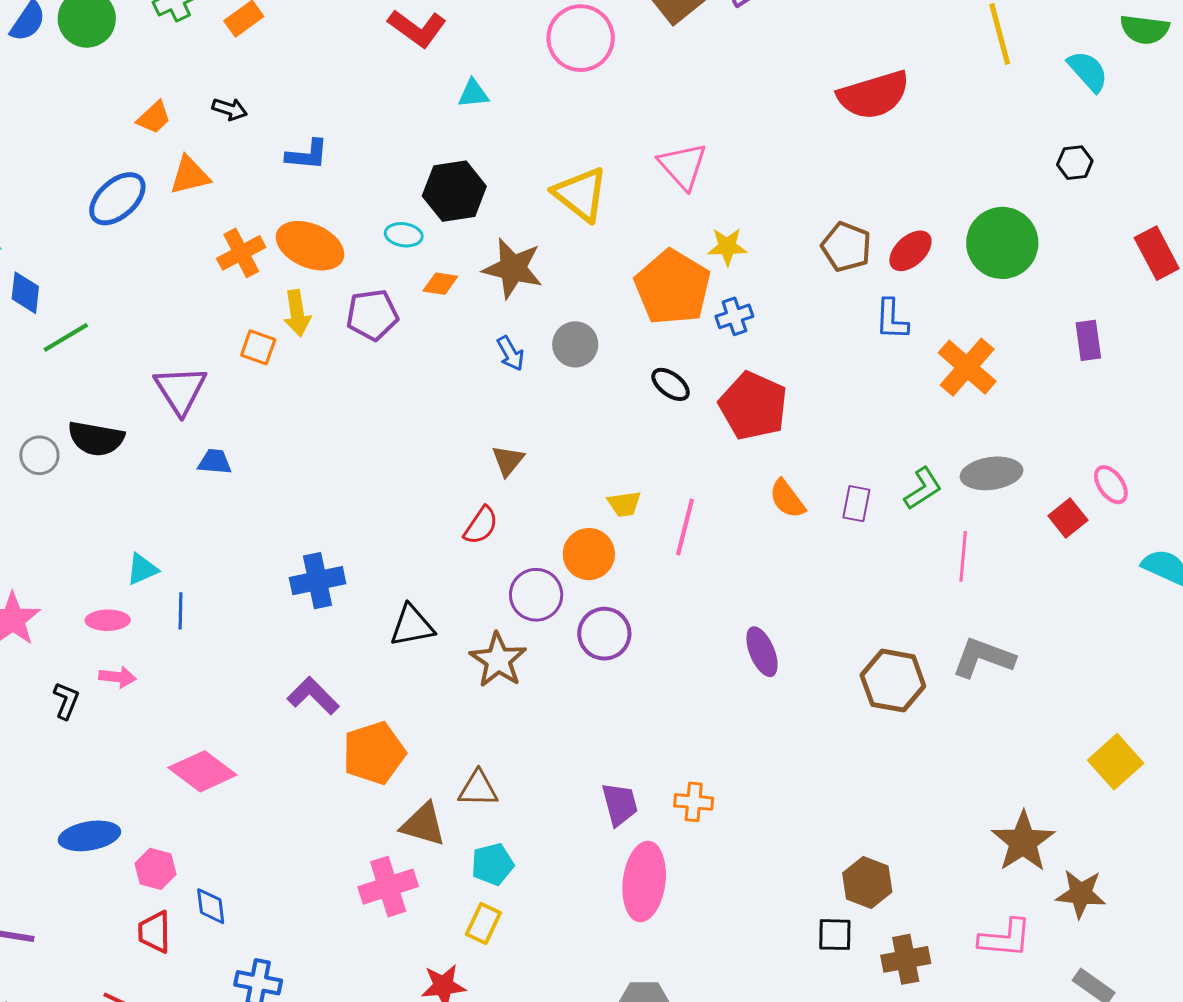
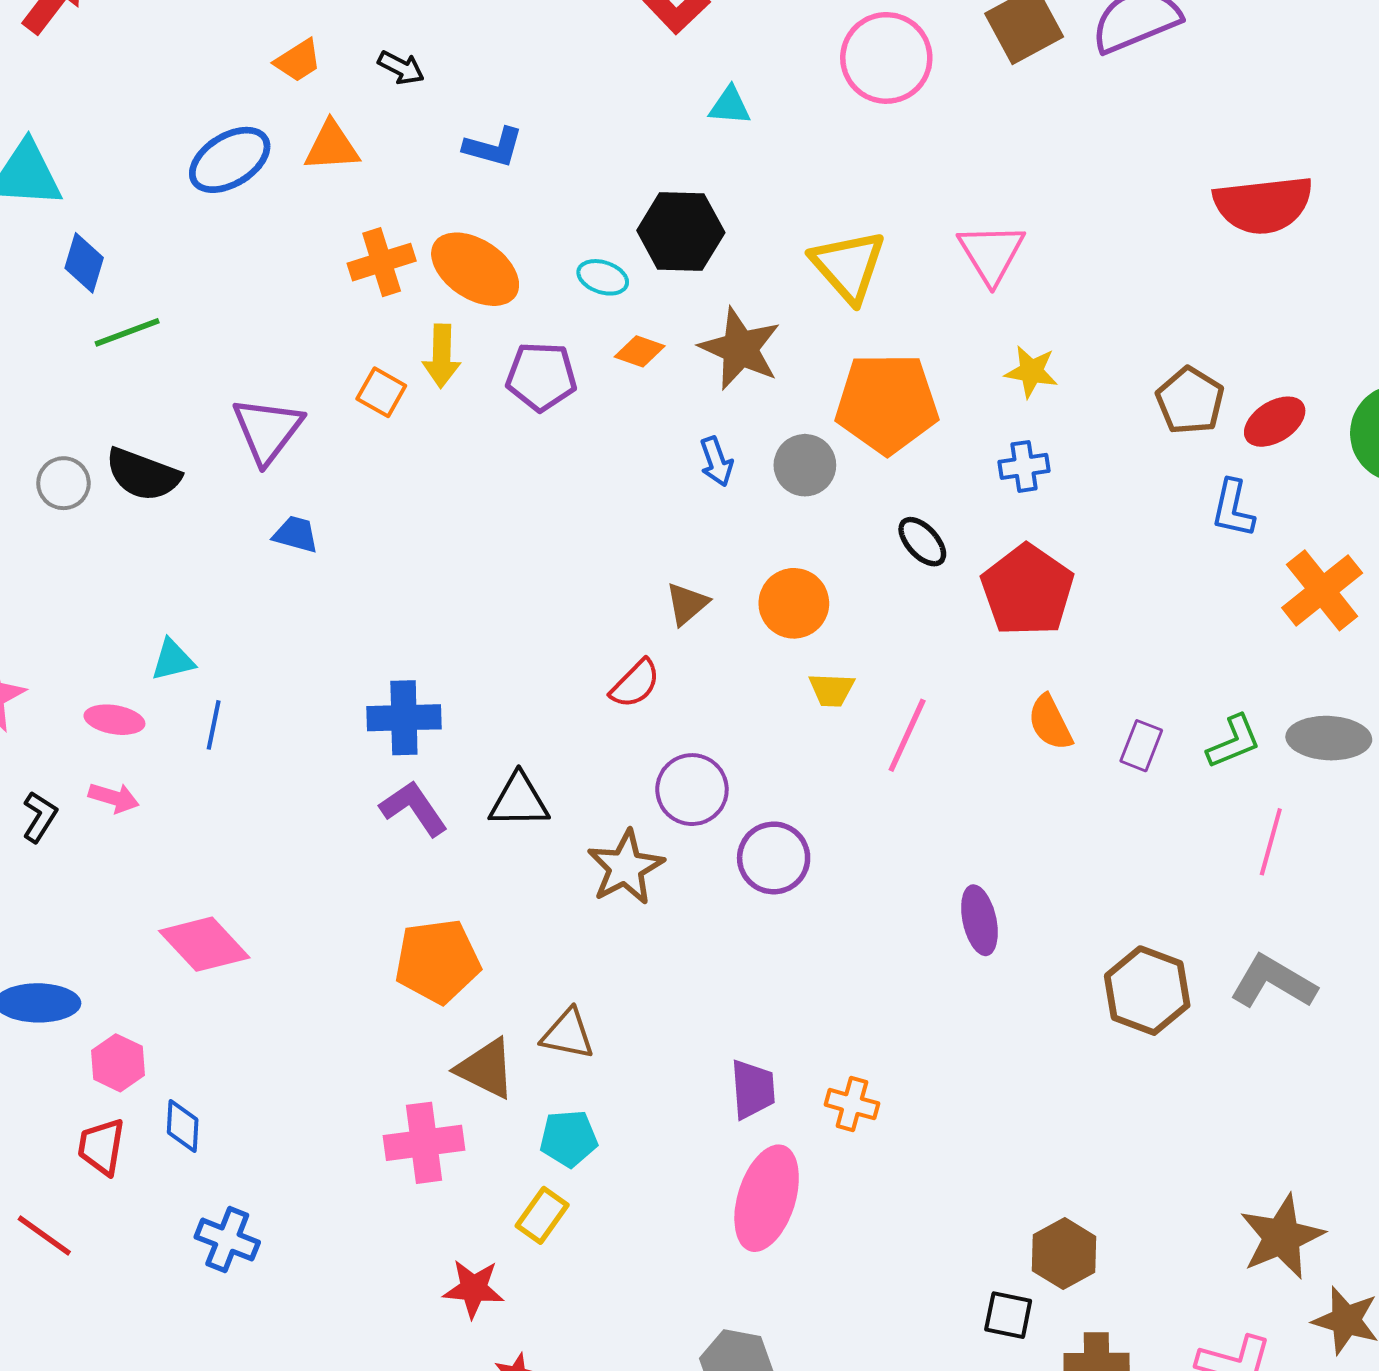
orange pentagon: (672, 287) -> (887, 403), moved, turned 30
orange circle: (589, 554) -> (794, 603), moved
purple L-shape: (313, 696) -> (414, 808), moved

